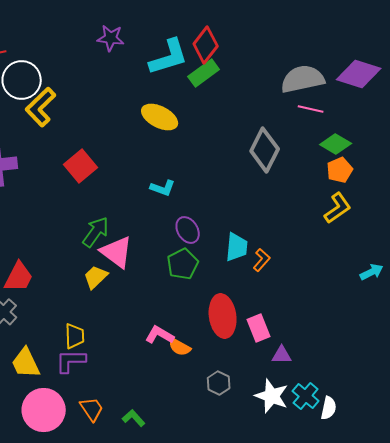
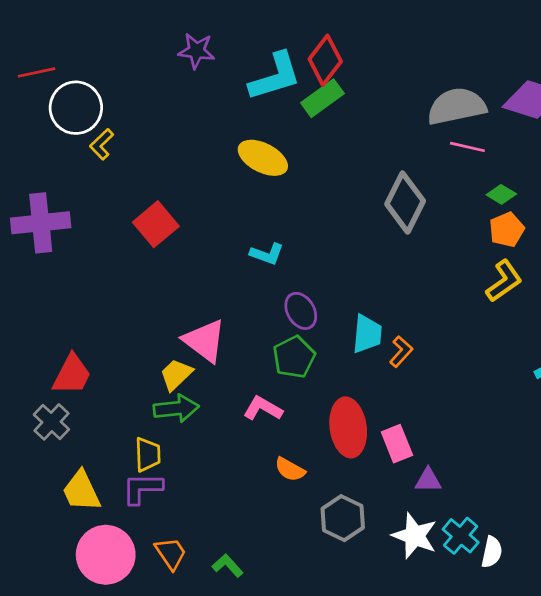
yellow L-shape: (41, 107) -> (102, 144), size x0.6
green diamond: (336, 144) -> (501, 194), size x0.7
green arrow: (96, 232) -> (176, 408), moved, turned 48
pink L-shape: (160, 335) -> (263, 408), moved
gray hexagon: (219, 383) -> (343, 518), size x1.4

